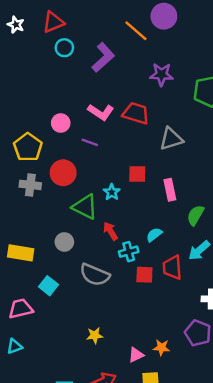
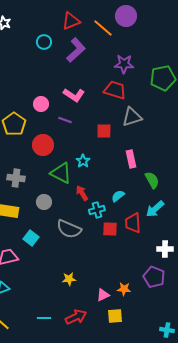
red triangle: (53, 22) -> (71, 21), moved
red trapezoid: (136, 113) -> (115, 90), moved
red square: (137, 174) -> (104, 131), moved
gray cross: (30, 185) -> (16, 178), moved
green semicircle: (195, 215) -> (152, 180), turned 120

